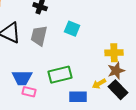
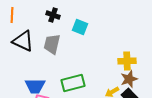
cyan square: (72, 29) -> (80, 27), moved

